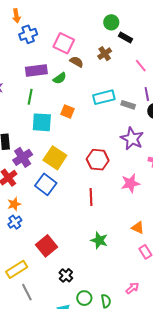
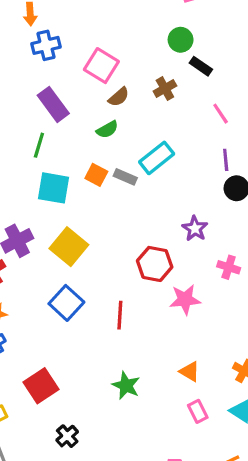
brown semicircle: (77, 62) -> (119, 97), turned 104
purple rectangle: (36, 71) -> (53, 104), turned 55
green semicircle: (60, 78) -> (107, 129), moved
cyan rectangle: (104, 97) -> (157, 158), turned -30
gray rectangle: (128, 105) -> (125, 177), moved
purple star: (132, 139) -> (195, 229), size x0.7
red hexagon: (98, 160) -> (155, 264), moved
blue square: (46, 184) -> (66, 303), moved

